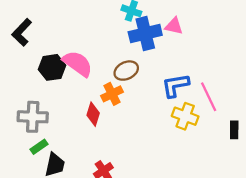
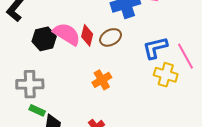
orange cross: (112, 94) -> (102, 80), moved
red diamond: (93, 114) -> (87, 35), moved
green rectangle: (39, 147) -> (37, 110), turned 63

